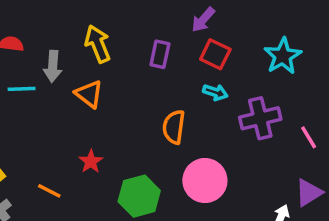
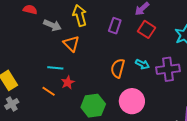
gray arrow: (53, 66) -> (52, 25), turned -78
cyan line: (22, 89) -> (55, 68), moved
cyan arrow: (215, 92) -> (142, 64), moved
orange line: (49, 191) -> (49, 91), moved

